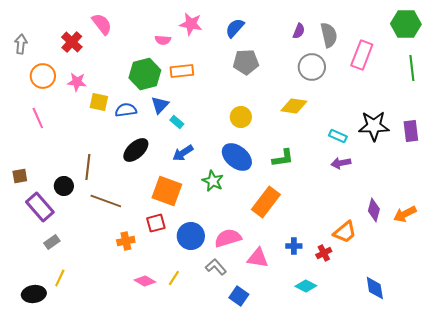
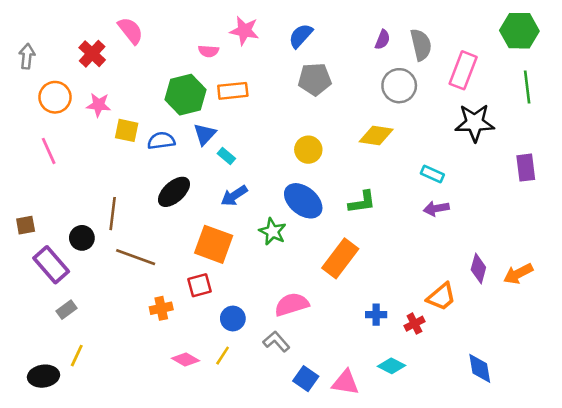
black star: (374, 126) -> (475, 123), moved
blue circle: (191, 236) -> (233, 318), moved, size x0.7
pink triangle: (258, 258) -> (345, 382), moved

